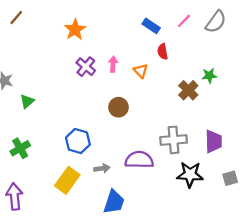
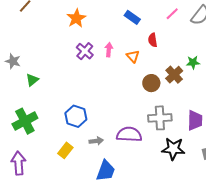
blue rectangle: (151, 26) -> (132, 17), moved
brown circle: (118, 107) -> (151, 83), moved
green cross: (20, 148) -> (25, 121), size x1.4
yellow rectangle: (67, 180) -> (65, 150), size x0.7

